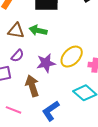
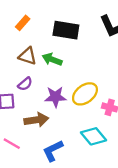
brown arrow: (32, 86) -> (36, 120), turned 90

